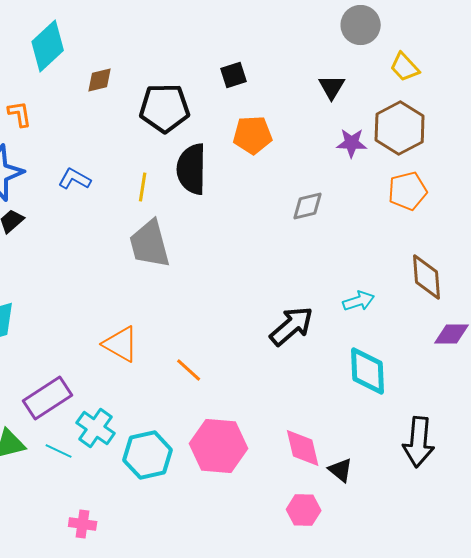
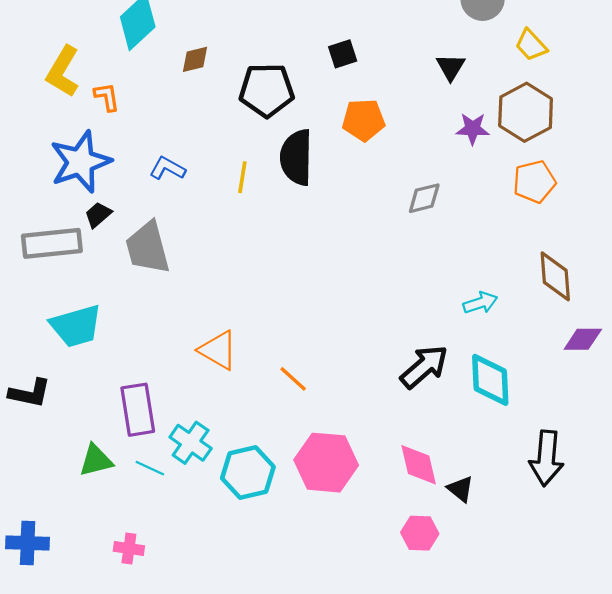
gray trapezoid: (150, 244) -> (148, 248), moved
black arrow: (292, 326) -> (424, 367), moved
purple rectangle: (48, 398) -> (138, 410), turned -66
pink cross: (83, 524) -> (129, 548), moved

